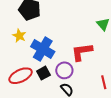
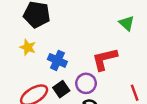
blue cross: (43, 49) -> (57, 60), size x0.7

